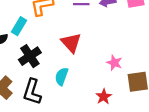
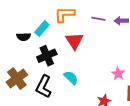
red triangle: (71, 43) -> (74, 41), moved
cyan semicircle: (62, 76) -> (71, 78), turned 105

